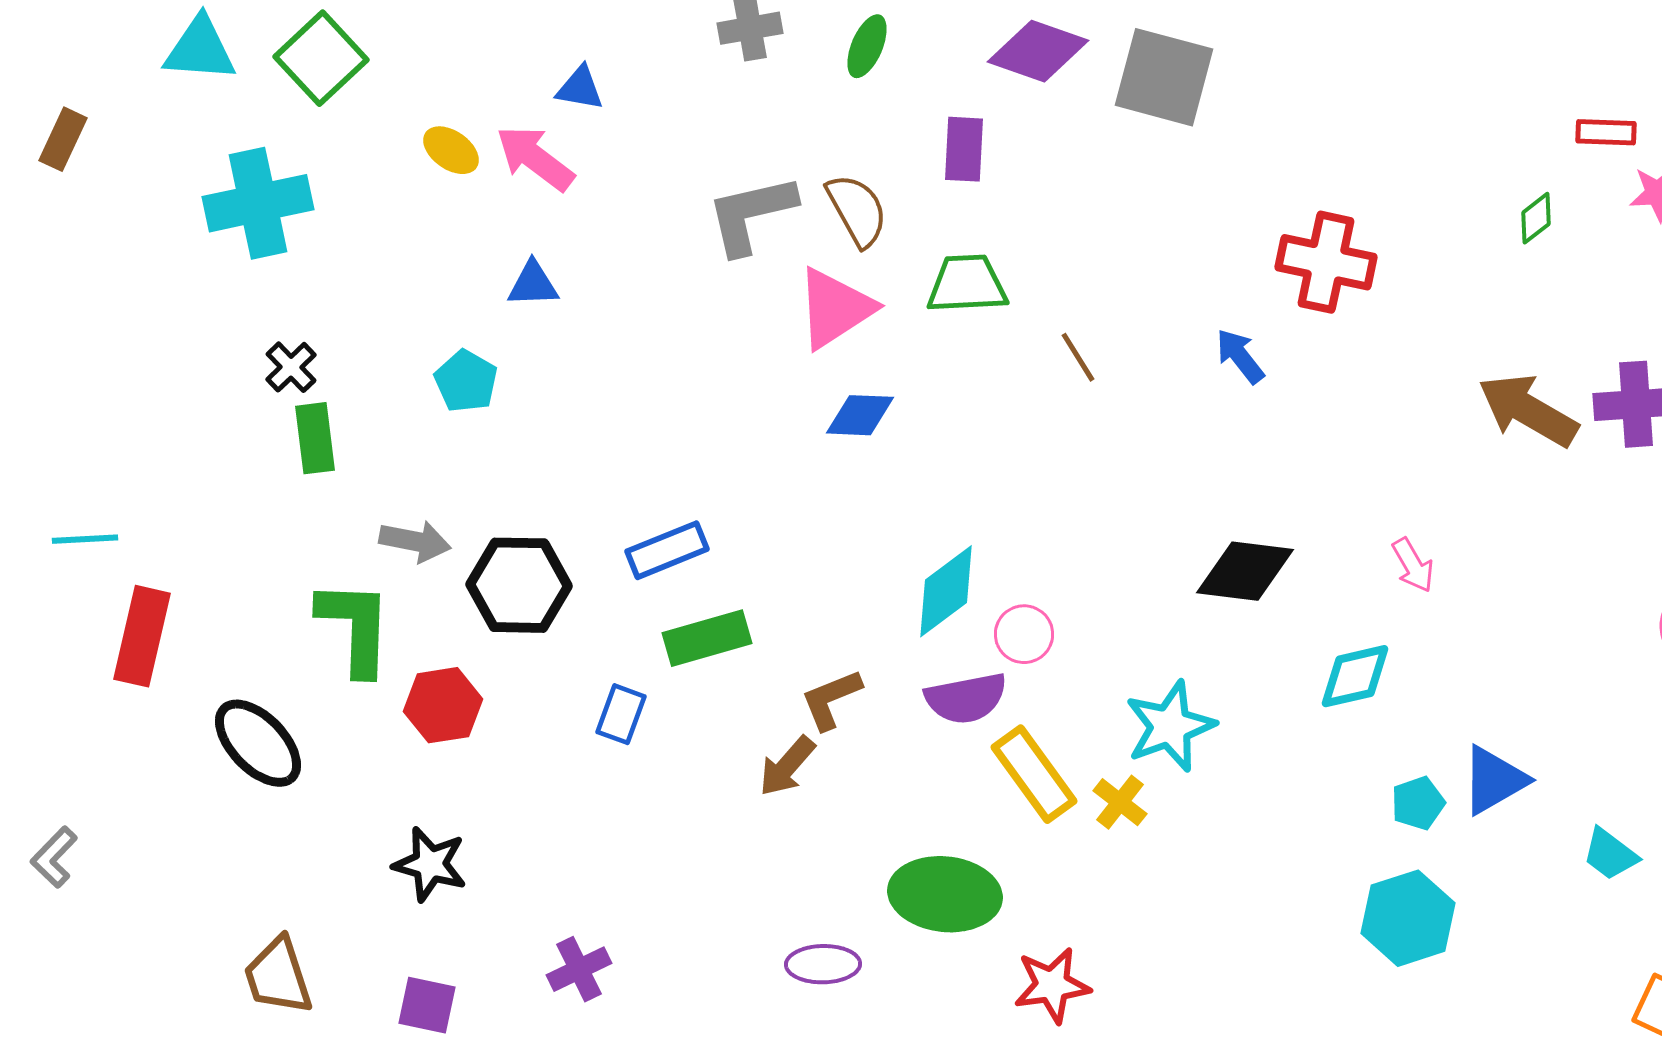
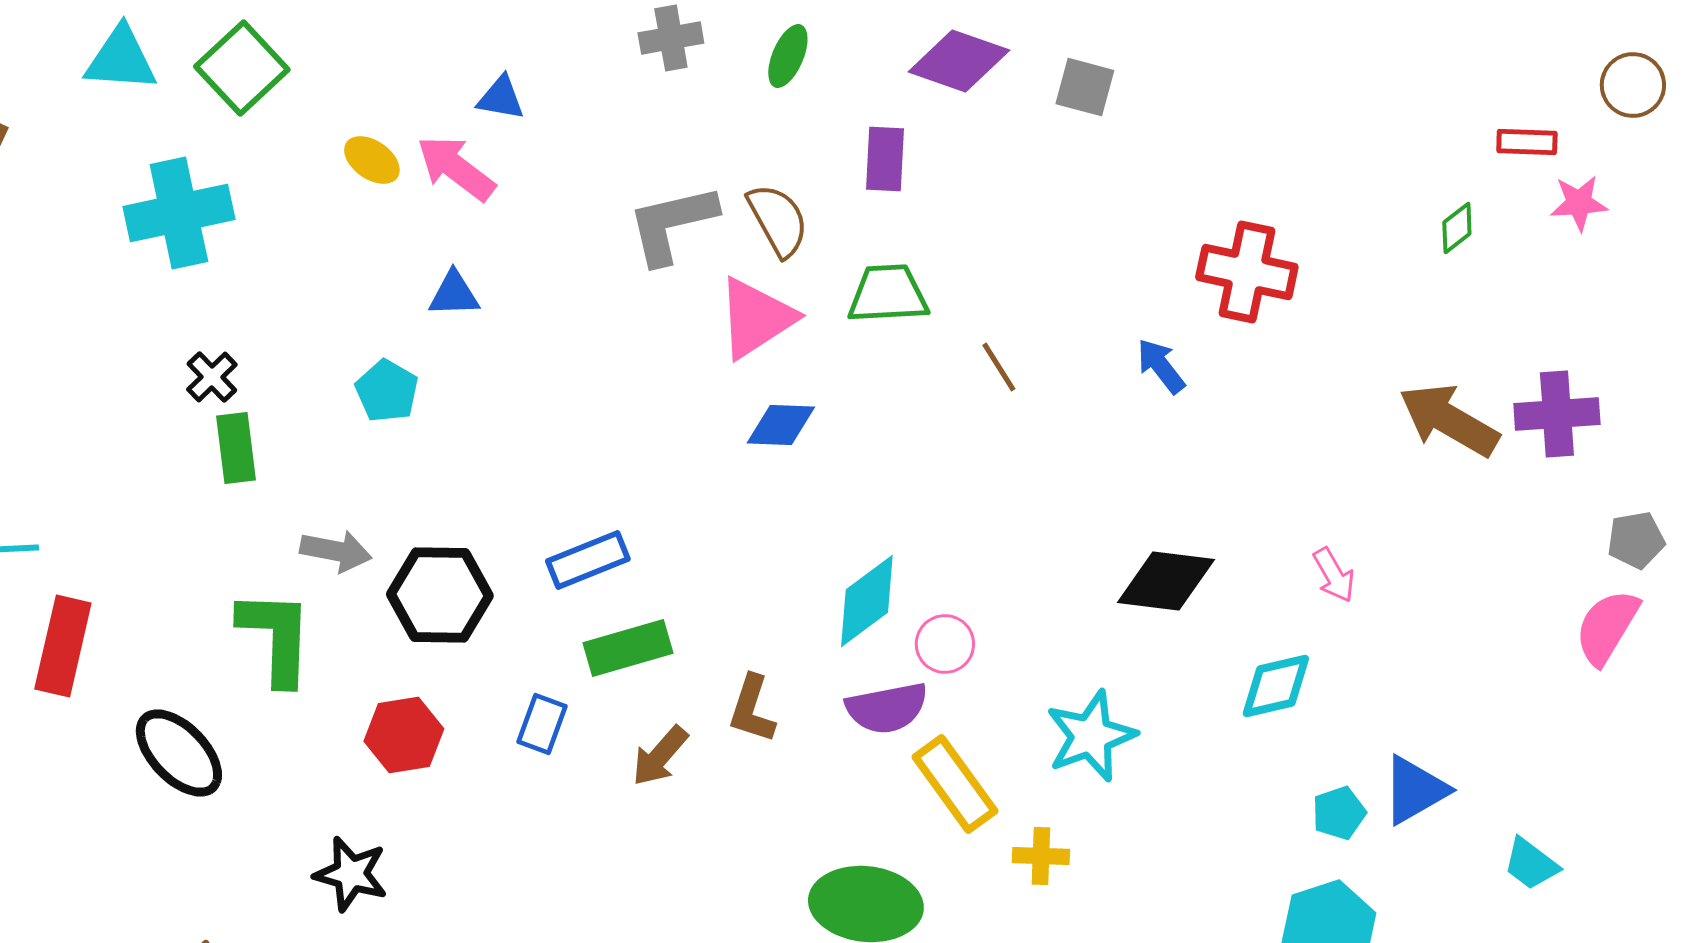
gray square: (1164, 77) -> (1085, 87), size x0.6
brown L-shape: (831, 699) -> (752, 709), turned -50
red hexagon: (443, 705) -> (404, 735), moved
brown arrow: (787, 766) -> (660, 756), moved
yellow cross: (1120, 802) -> (1041, 856), moved, turned -36

